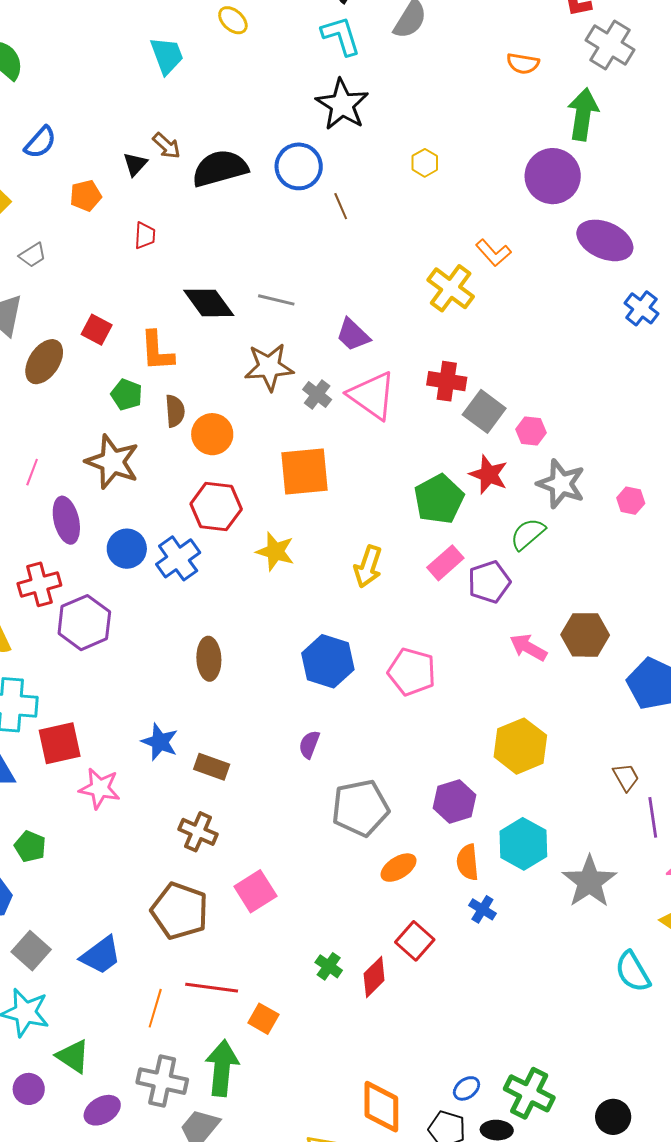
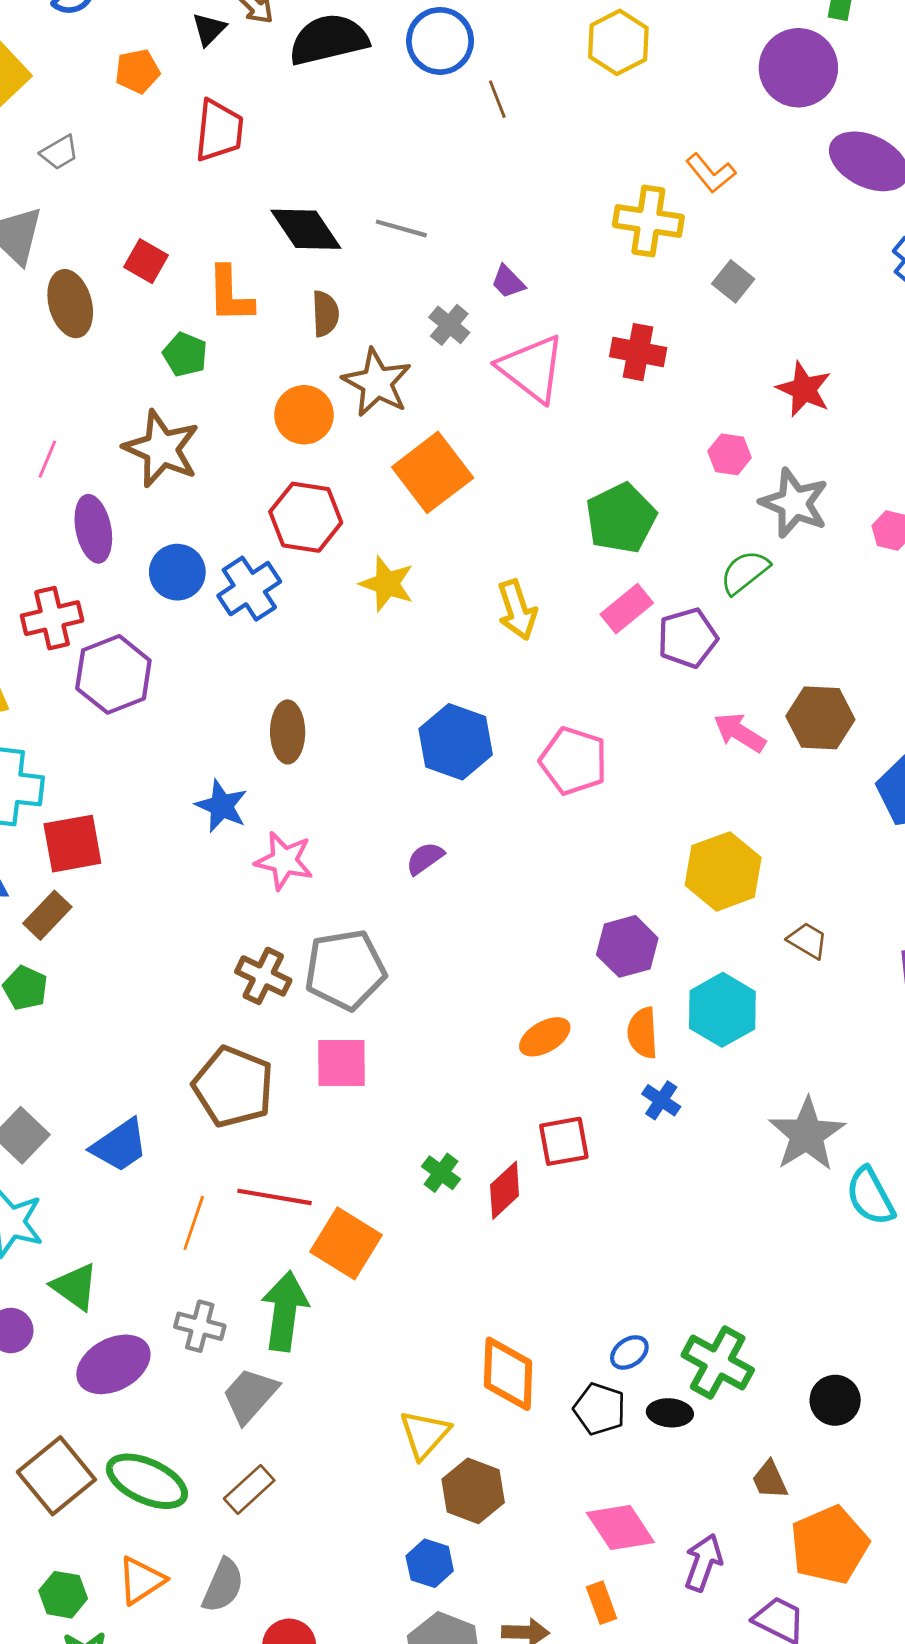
yellow hexagon: (425, 163) -> (618, 42), size x1.6
red trapezoid: (145, 235) -> (219, 131), size x1.6
yellow cross: (451, 288) -> (648, 221), turned -30
purple trapezoid: (353, 335) -> (508, 282), size x0.7
brown ellipse: (44, 362) -> (70, 304), turned -51
brown star: (269, 367) -> (377, 383), moved, turned 30
gray cross: (317, 394) -> (449, 325), moved
brown semicircle: (175, 411) -> (325, 314), moved
gray square: (484, 411) -> (733, 281), moved, size x0.7
pink hexagon: (531, 431) -> (730, 454), moved
orange square: (305, 472) -> (433, 472), turned -34
red star: (489, 475) -> (804, 389), moved
yellow arrow: (368, 567) -> (517, 610), turned -39
blue star: (160, 742) -> (222, 806), moved
purple semicircle: (309, 744) -> (425, 858), turned 32
brown rectangle: (212, 767) -> (47, 915), moved, turned -68
brown trapezoid: (626, 777) -> (808, 940), moved, turned -32
pink star: (100, 788) -> (284, 861), moved
gray pentagon: (360, 808) -> (345, 970), moved
gray star: (589, 882) -> (807, 1134), moved
pink square: (255, 891) -> (341, 1063), turned 30
red square: (415, 941) -> (564, 1141), turned 36
orange square: (263, 1019) -> (346, 1243), size x1.6
gray cross: (162, 1081) -> (200, 1326), size x0.7
purple ellipse: (102, 1110) -> (113, 1364), size x1.4

